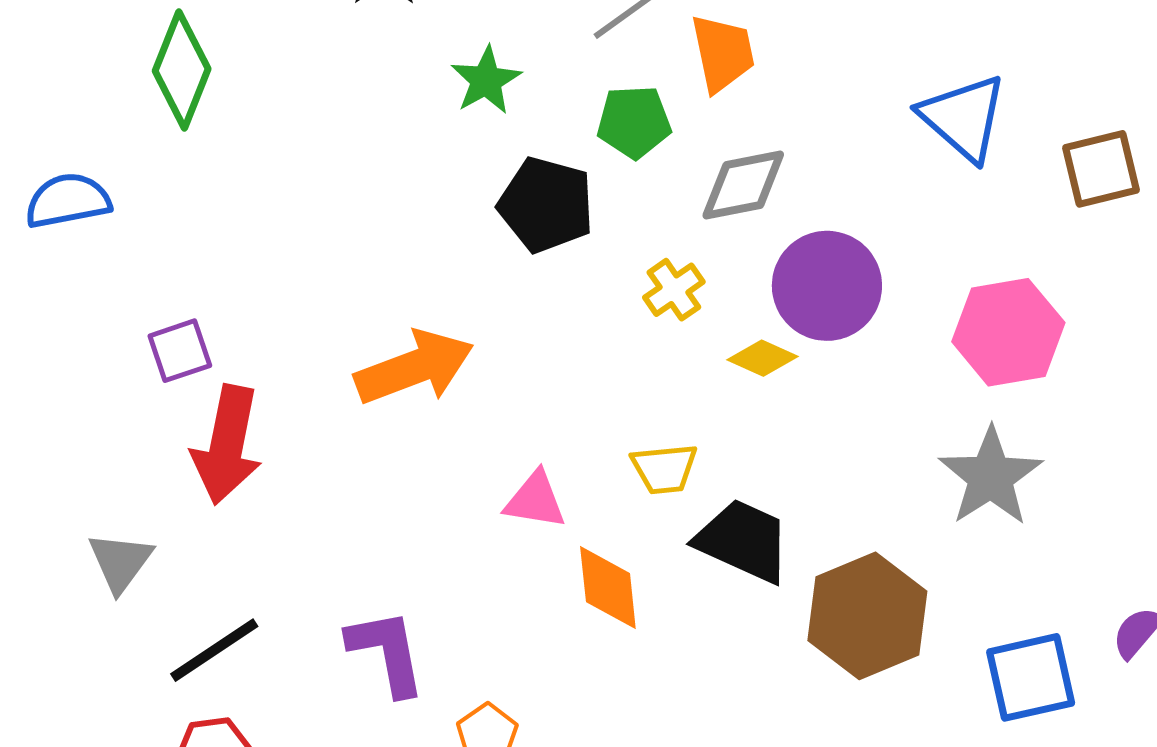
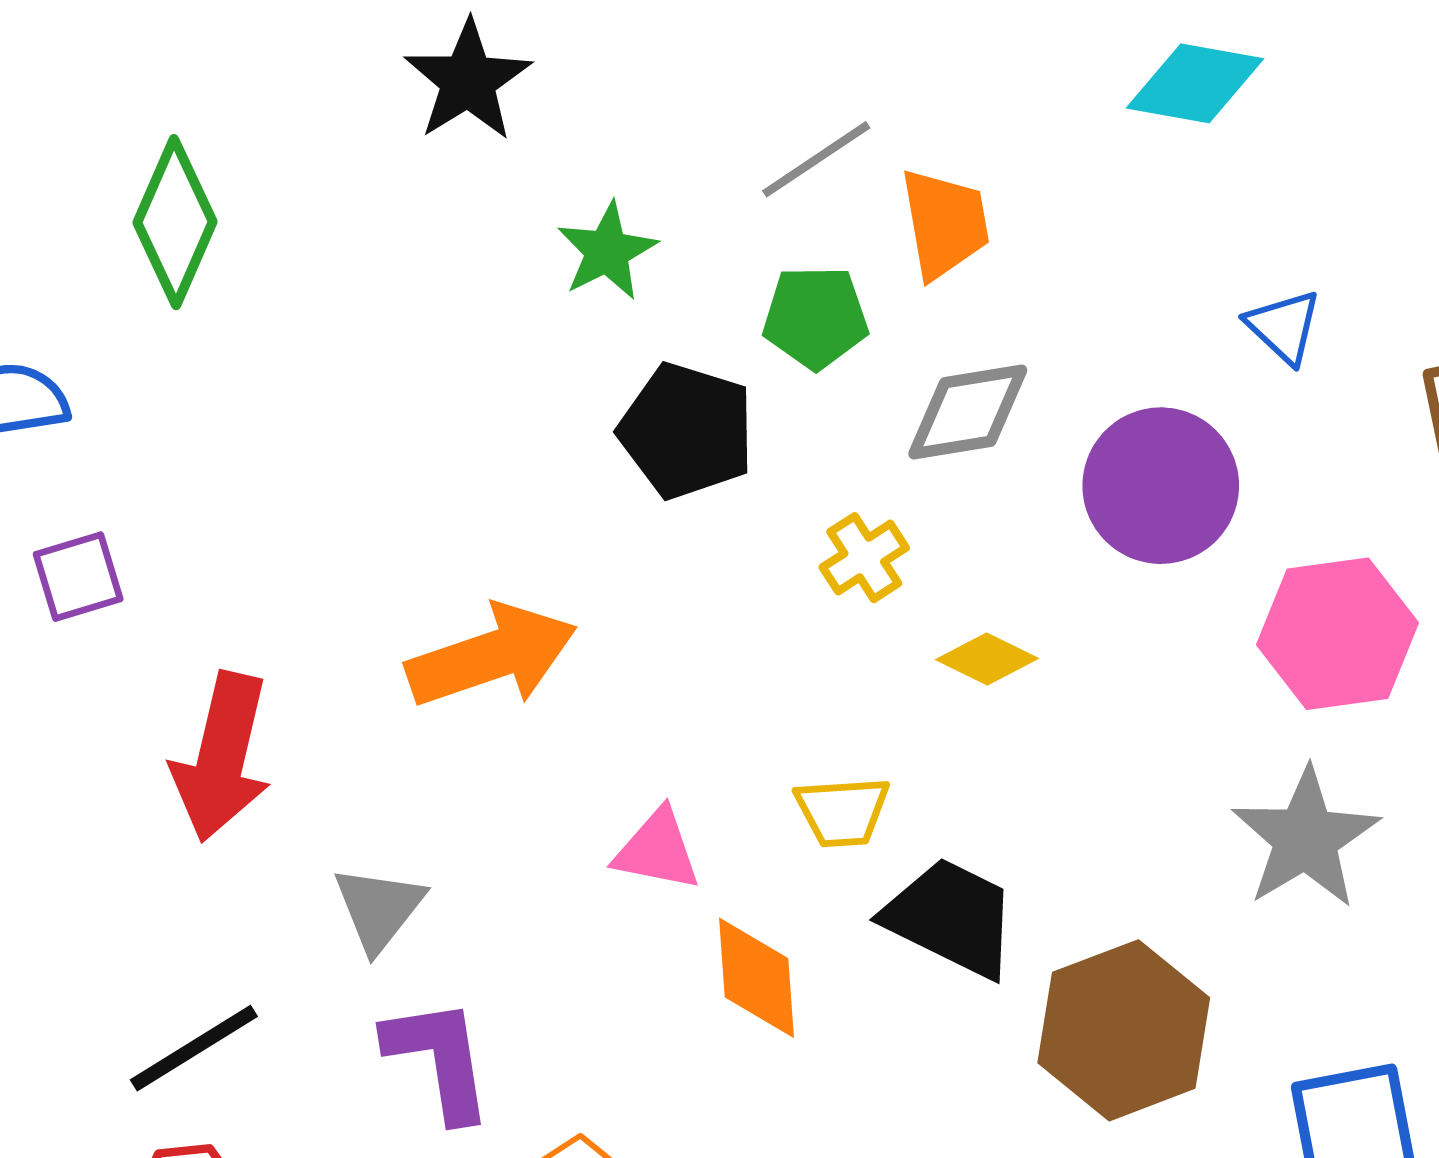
blue triangle: (963, 118) -> (1284, 327), size x0.6
purple circle: (827, 286) -> (1161, 486), moved
purple square: (180, 351) -> (78, 577), moved
gray triangle: (120, 562) -> (379, 909), moved

